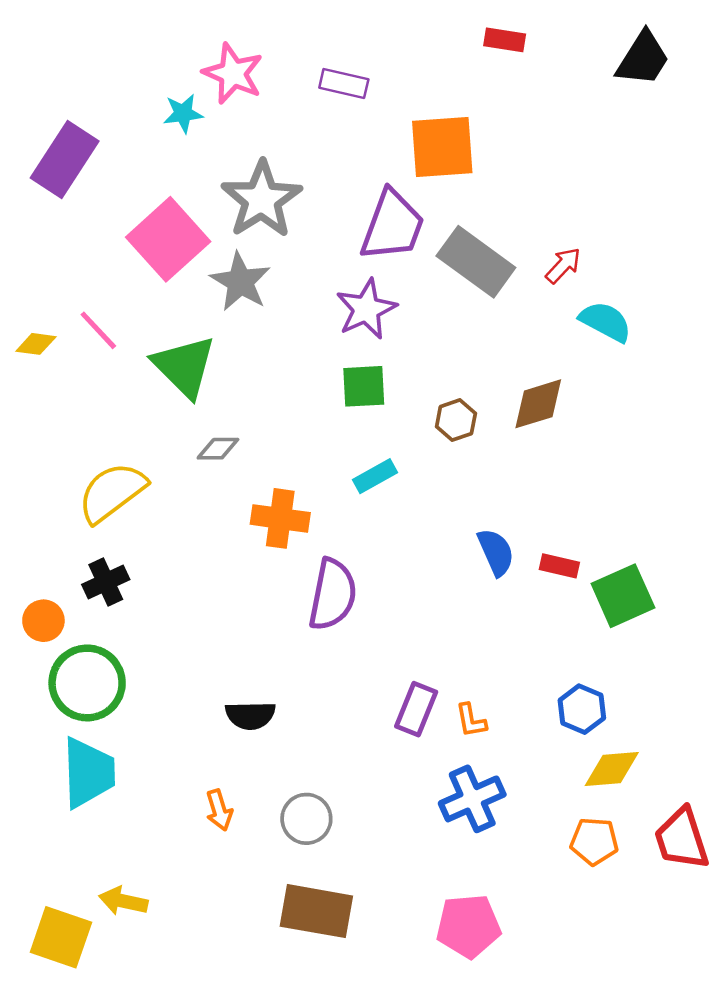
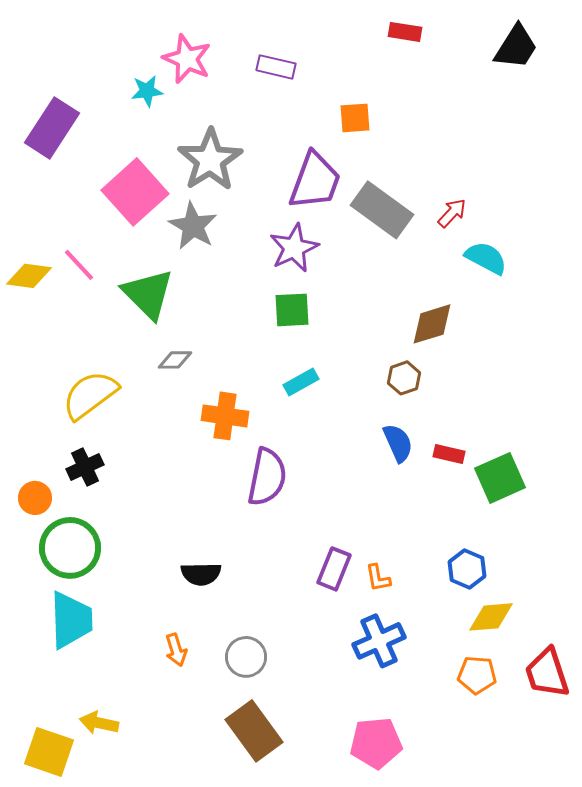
orange square: (442, 147) -> (355, 118), size x0.6
yellow diamond: (36, 344) -> (29, 276), size x1.4
brown hexagon: (456, 420) -> (404, 378), moved
brown rectangle: (316, 911) -> (254, 731), turned 44

